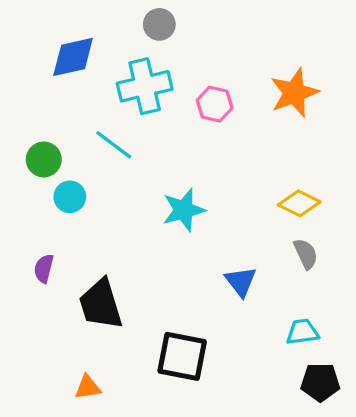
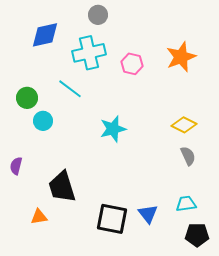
purple semicircle: (44, 268) -> (16, 166), moved
blue triangle: (241, 281) -> (148, 214), moved
orange triangle: (88, 387) -> (39, 217), moved

